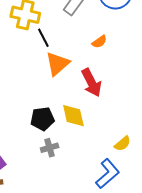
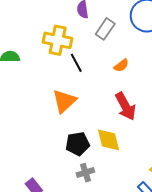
orange semicircle: (99, 42) -> (121, 65), moved
orange triangle: (57, 64) -> (64, 101), moved

